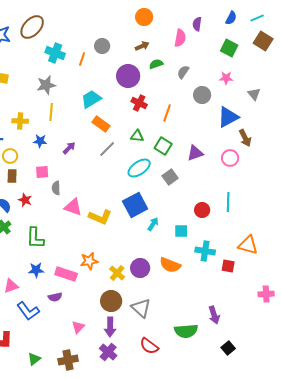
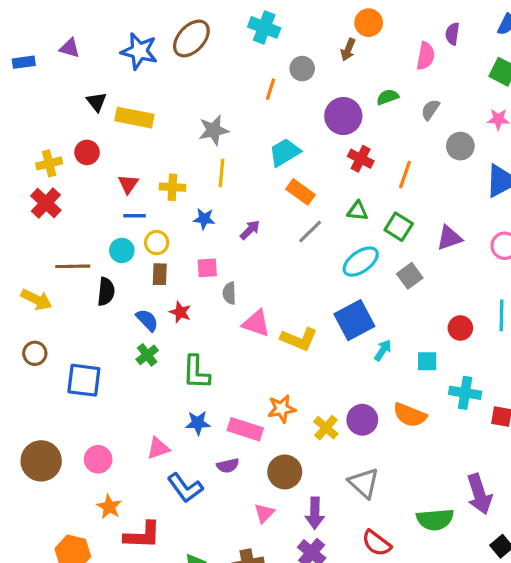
brown arrow: (142, 46) -> (348, 50), moved, turned 136
cyan cross: (55, 53) -> (264, 27), moved
brown circle: (111, 301) -> (285, 472), moved
purple arrow: (214, 315) -> (479, 494), size x1.4

